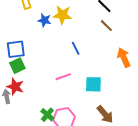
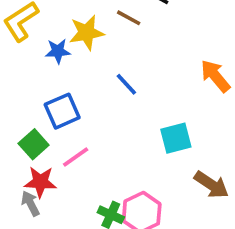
brown line: (106, 26) -> (129, 18), moved
blue square: (16, 49) -> (62, 111), moved
pink line: (63, 77) -> (76, 157), moved

